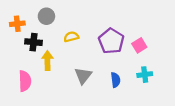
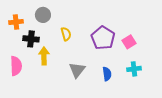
yellow semicircle: (71, 37) -> (66, 34), turned 88
pink semicircle: (25, 81) -> (16, 66), moved

